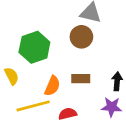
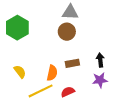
green hexagon: (34, 47) -> (17, 28), moved

